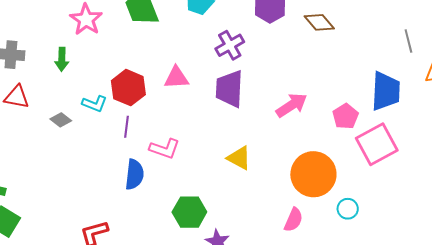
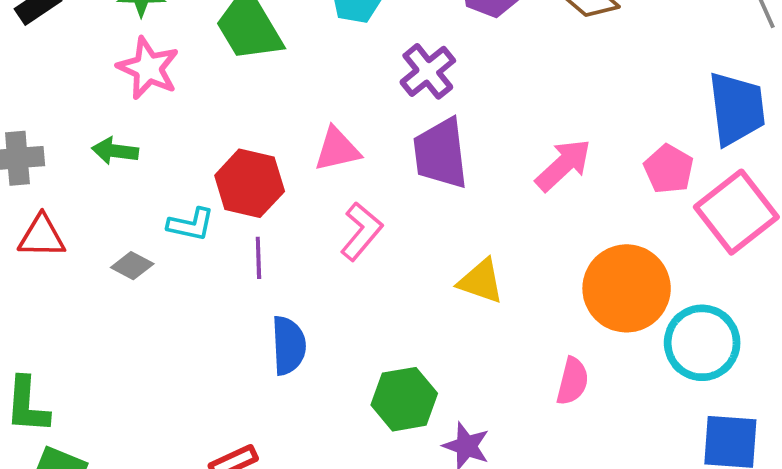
green arrow: (62, 59) -> (115, 151), turned 105
pink L-shape: (165, 149) -> (361, 231), moved, turned -60
cyan circle: (348, 209) -> (702, 343), size x1.8
pink semicircle: (293, 220) -> (572, 381), moved

